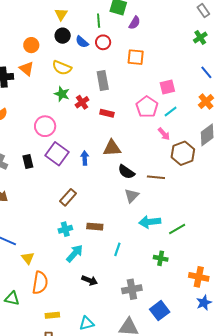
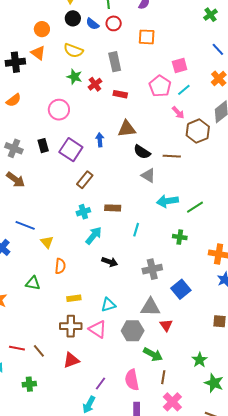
purple square: (57, 154) -> (71, 150), moved
gray triangle: (132, 196) -> (148, 175), turned -42
orange semicircle: (40, 283) -> (60, 266), size x0.7

